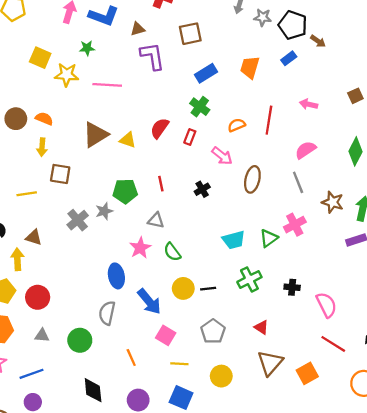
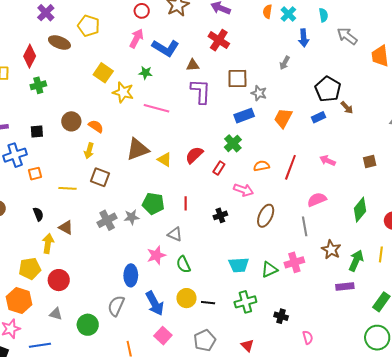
gray star: (263, 17) -> (259, 93), moved
pink arrow: (222, 156) -> (243, 190), turned -30
pink semicircle: (326, 305) -> (308, 337), size x0.6

